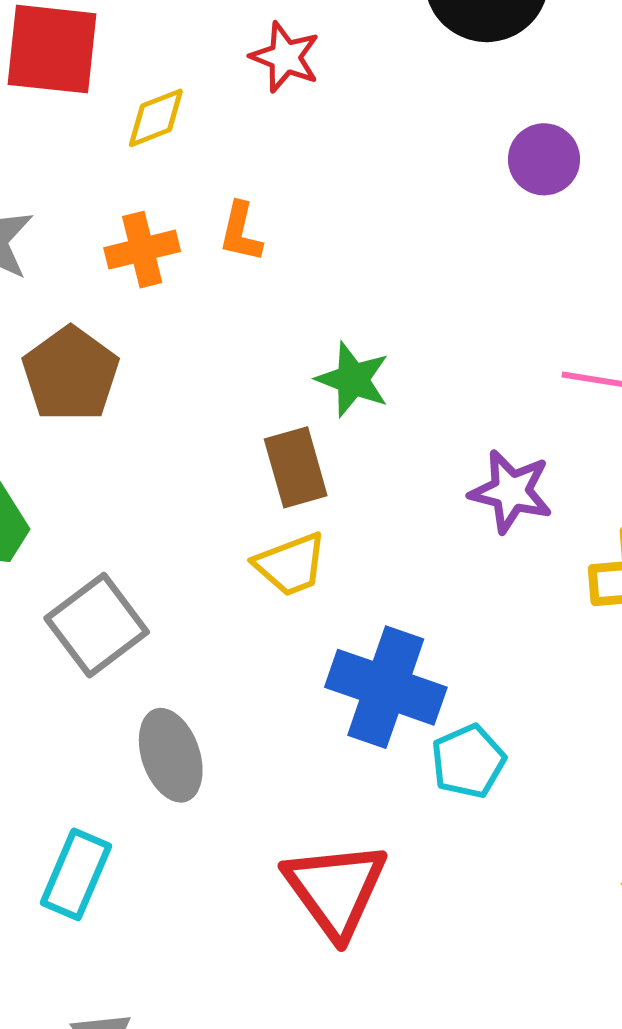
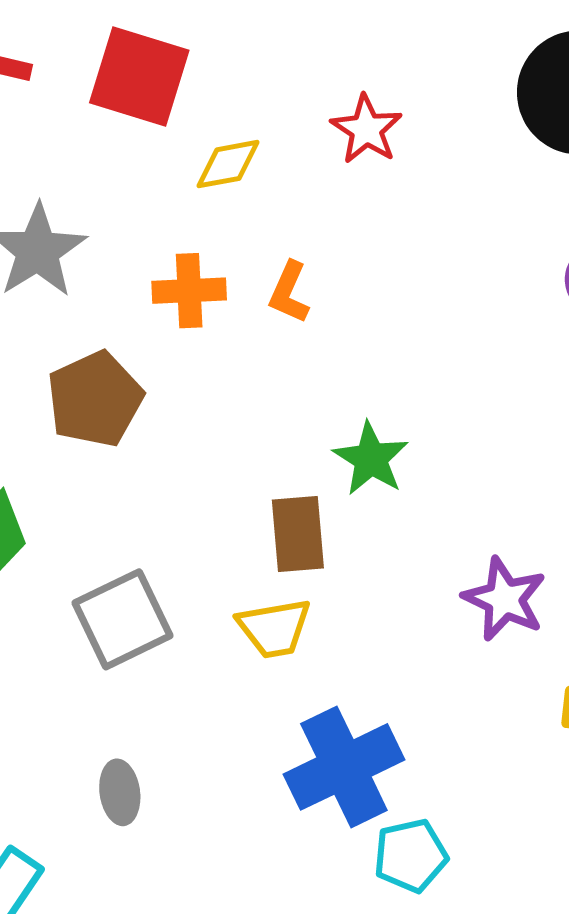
gray square: (97, 625) -> (122, 619), moved
blue cross: (386, 687) -> (344, 767), turned 34
gray ellipse: (171, 755) -> (120, 792), size x0.7

